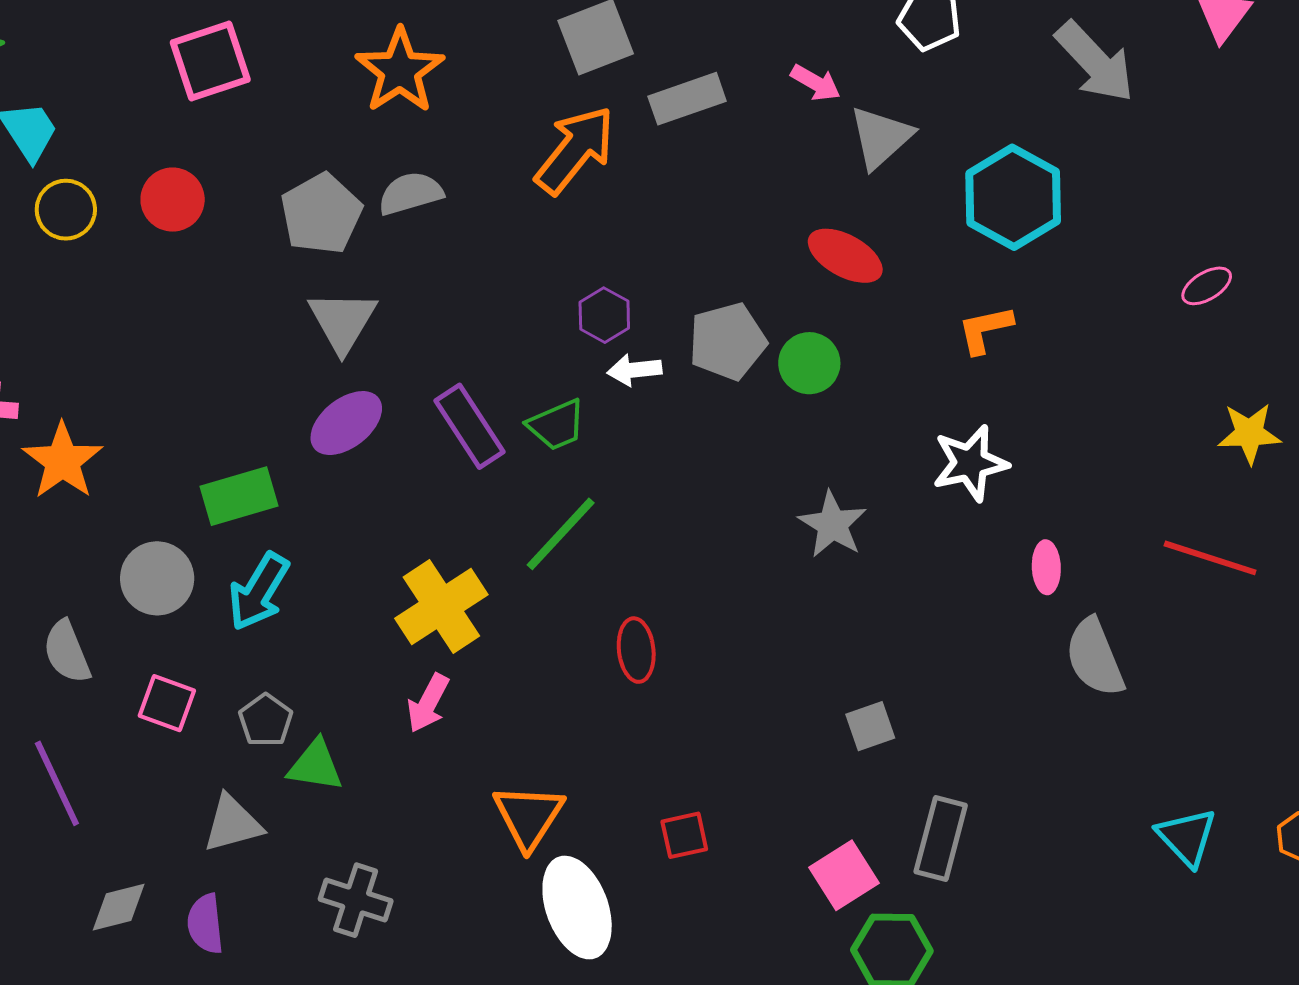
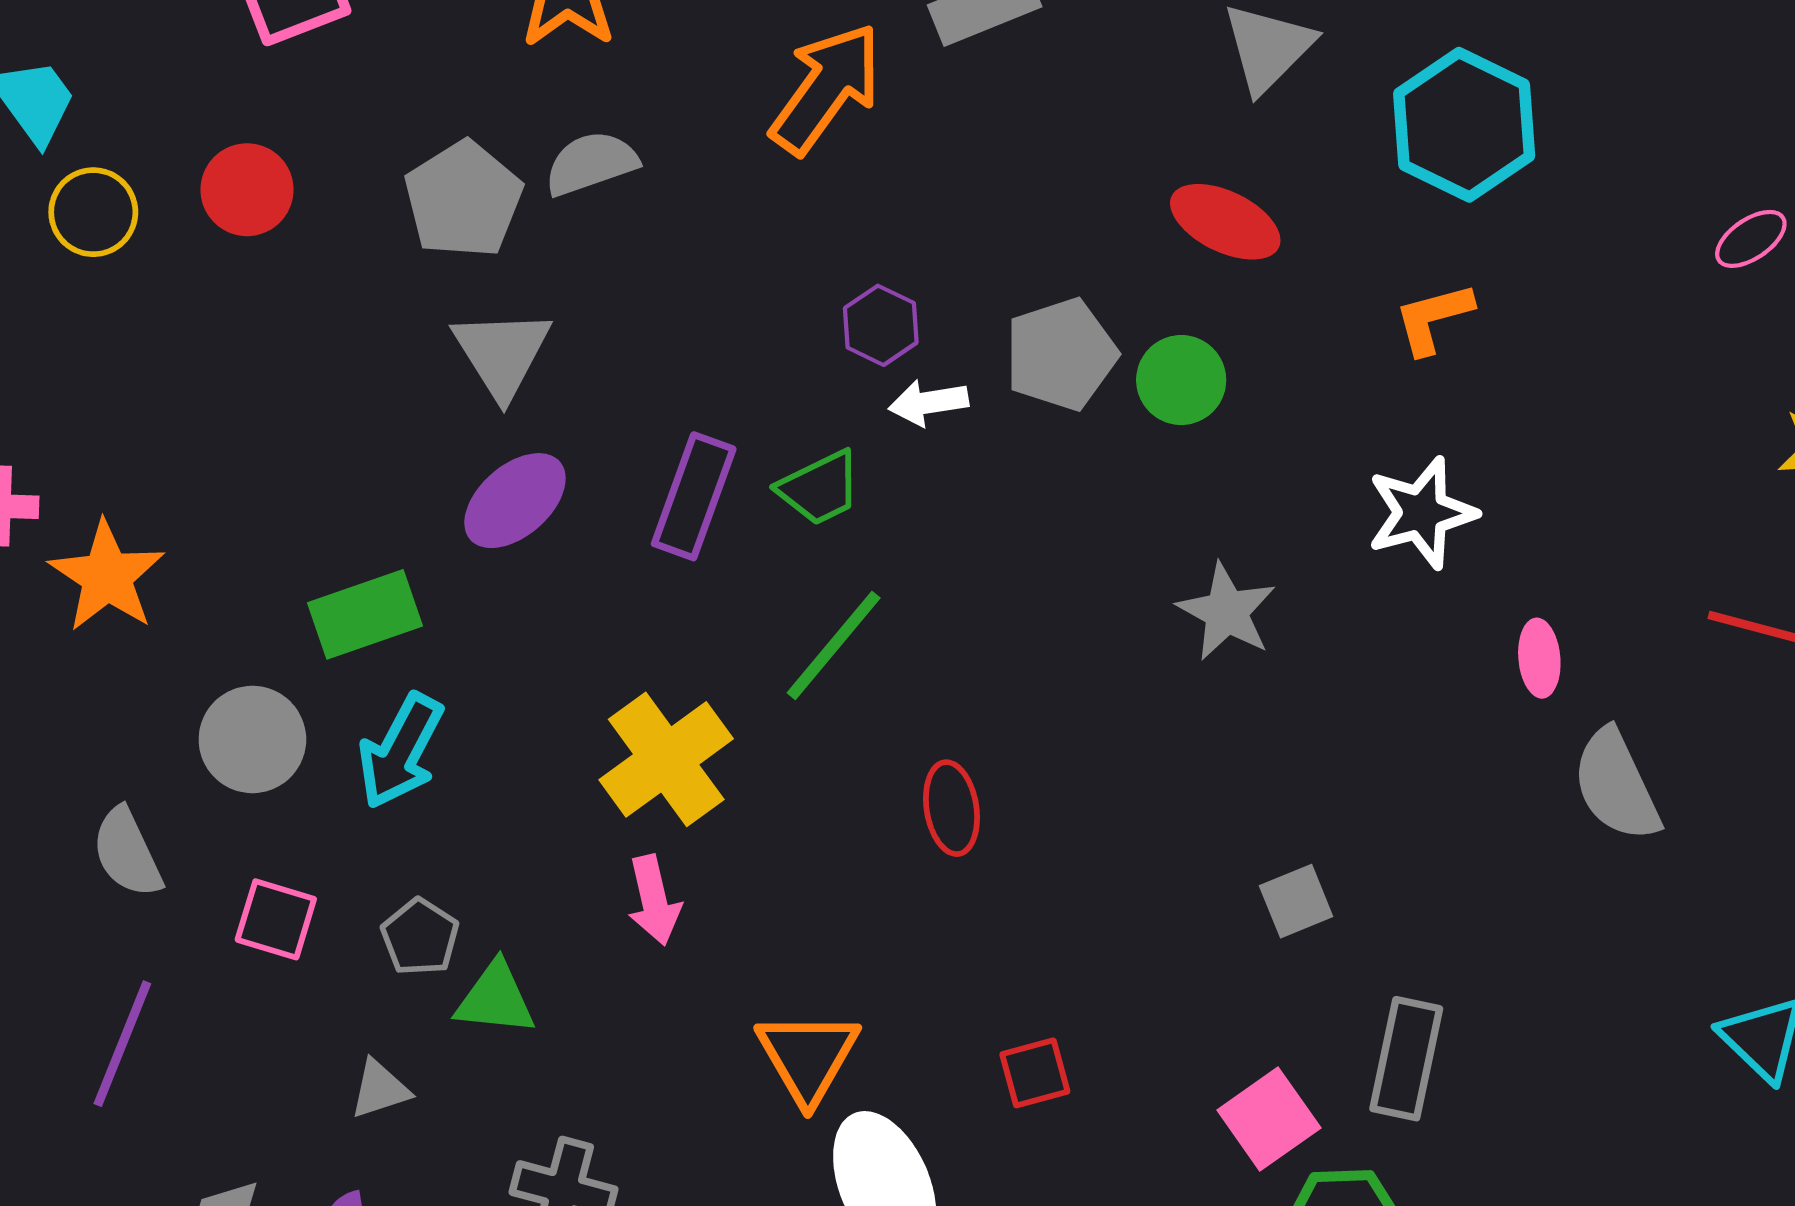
purple rectangle: (469, 426) -> (694, 496), turned 56
pink arrow: (428, 703) -> (654, 900), turned -38
purple line: (57, 783) -> (122, 1044), turned 50
gray triangle: (233, 824) -> (380, 1089), size x0.7

